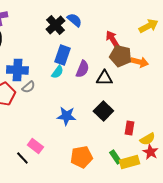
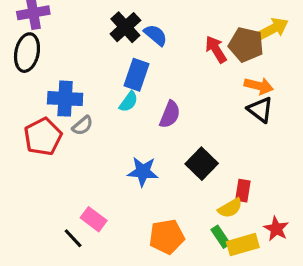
blue semicircle: (74, 20) -> (156, 35), moved
brown pentagon: (120, 56) -> (246, 45), moved
purple semicircle: (82, 69) -> (170, 114), moved
black triangle: (104, 78) -> (260, 110), moved, turned 36
yellow semicircle: (147, 139) -> (230, 208), moved

